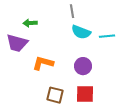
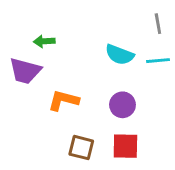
gray line: (72, 11) -> (158, 24), moved

